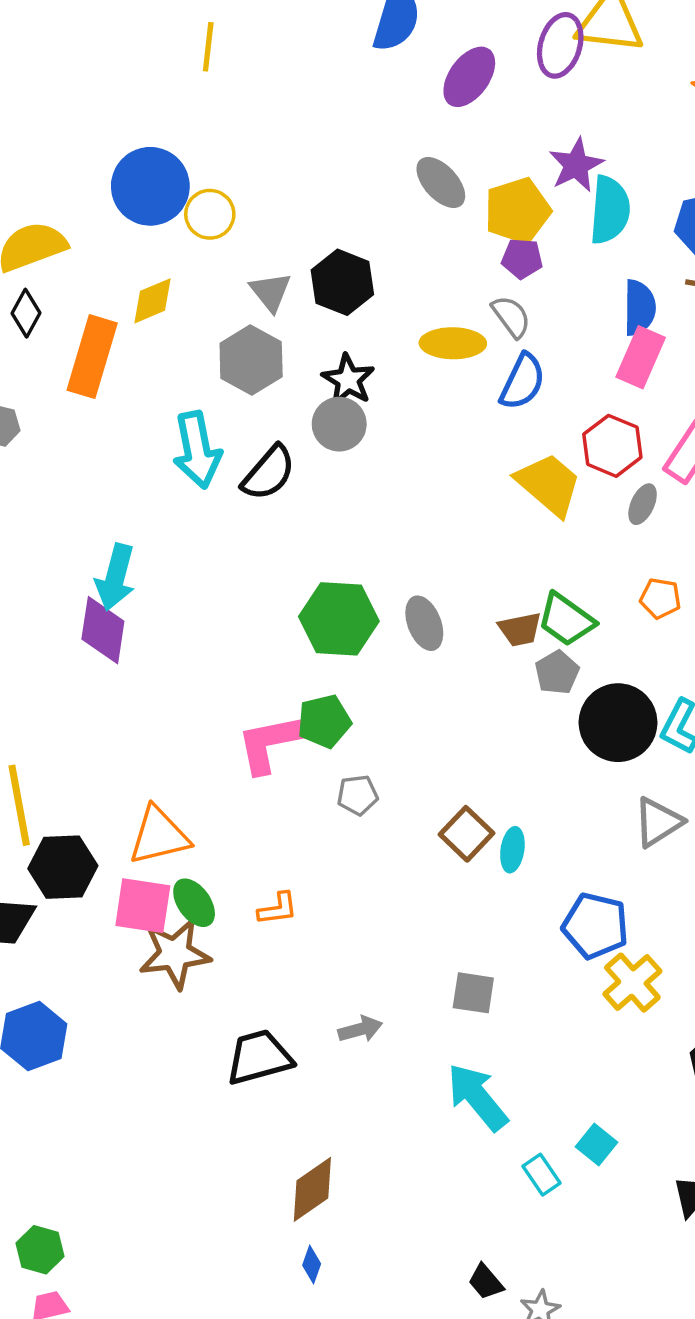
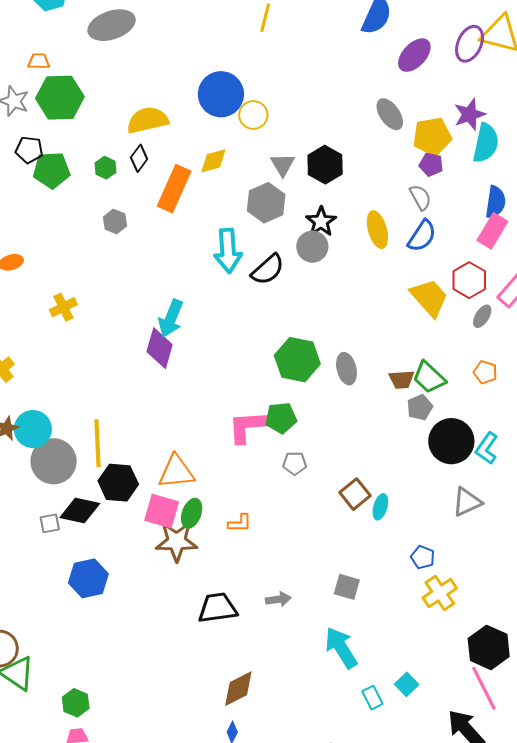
yellow ellipse: (453, 343) -> (377, 230), moved, turned 66
green ellipse: (194, 903) -> (192, 513), turned 48
blue pentagon: (595, 926) -> (423, 557), size x0.6

